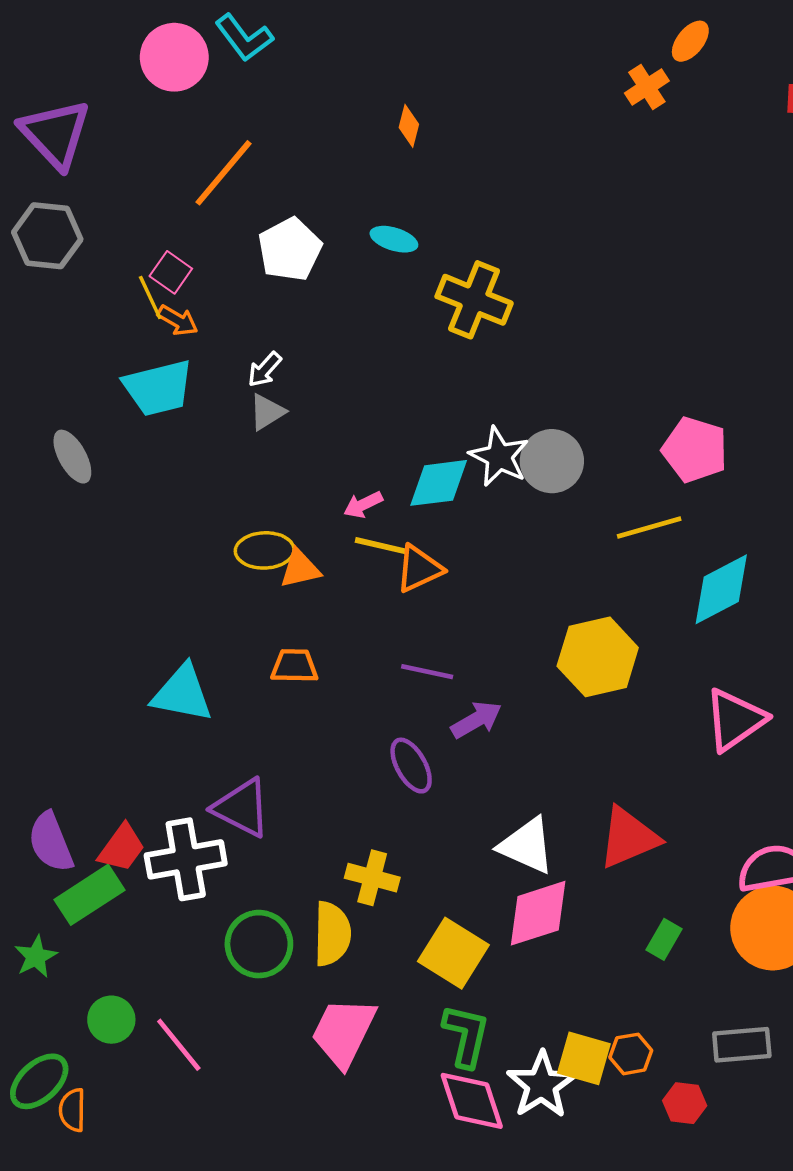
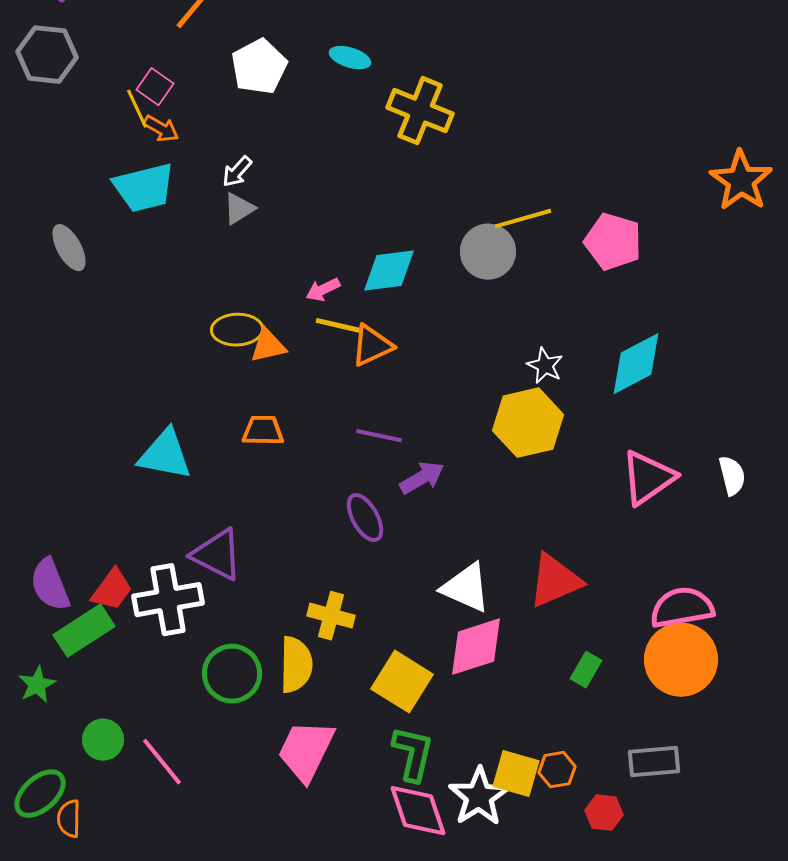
white star: (499, 457) -> (545, 366), moved, size x0.7
yellow line: (649, 528) -> (523, 219), moved

